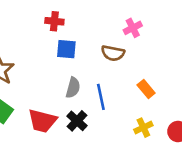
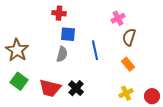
brown semicircle: (113, 53) -> (129, 37), moved, turned 96
gray semicircle: (73, 88) -> (62, 54), moved
blue line: (101, 97) -> (95, 50), moved

